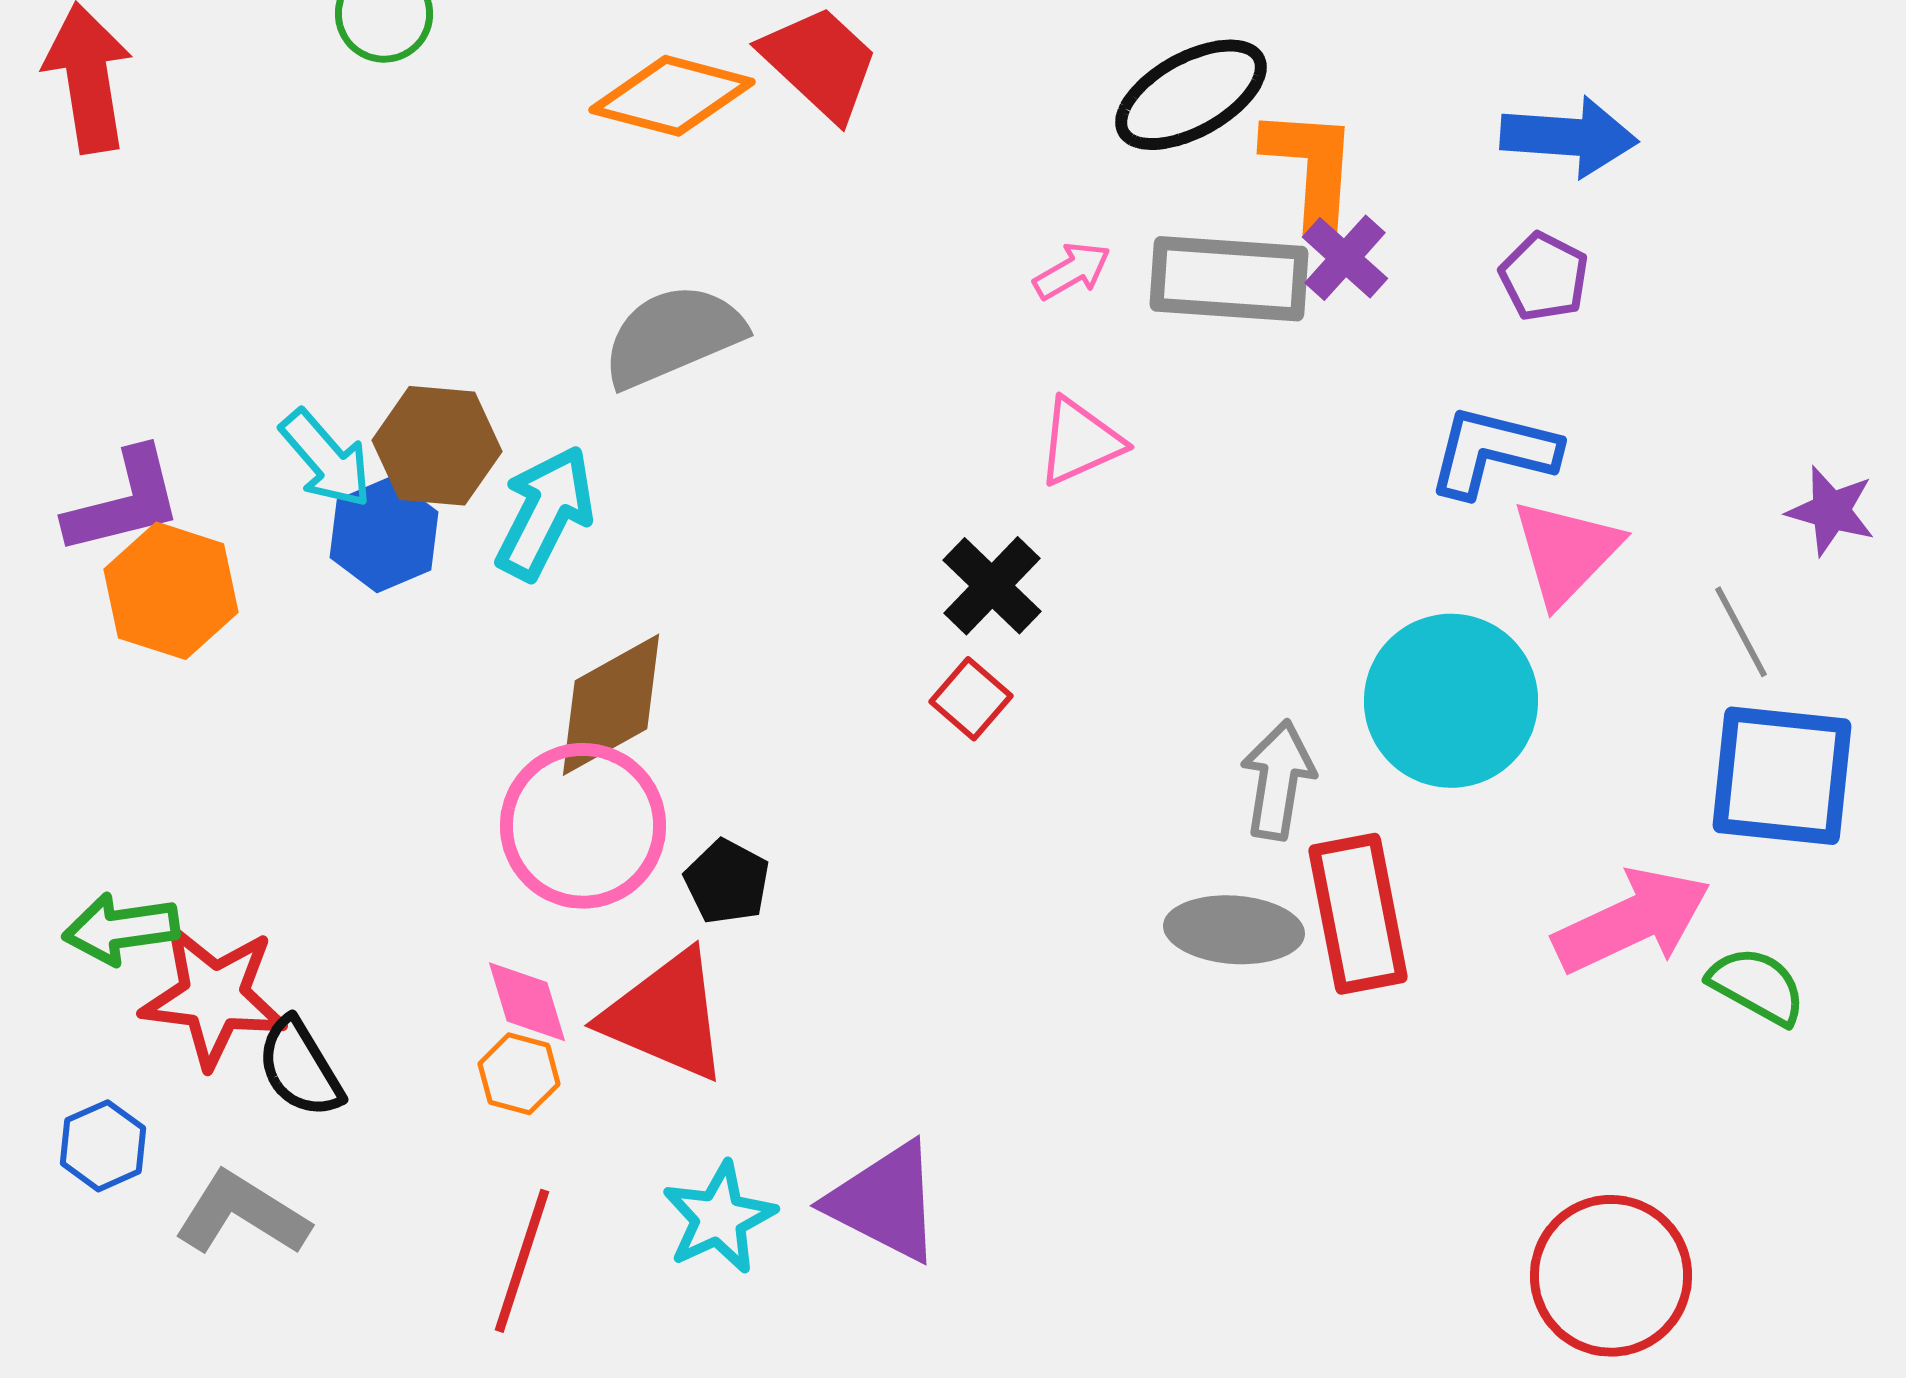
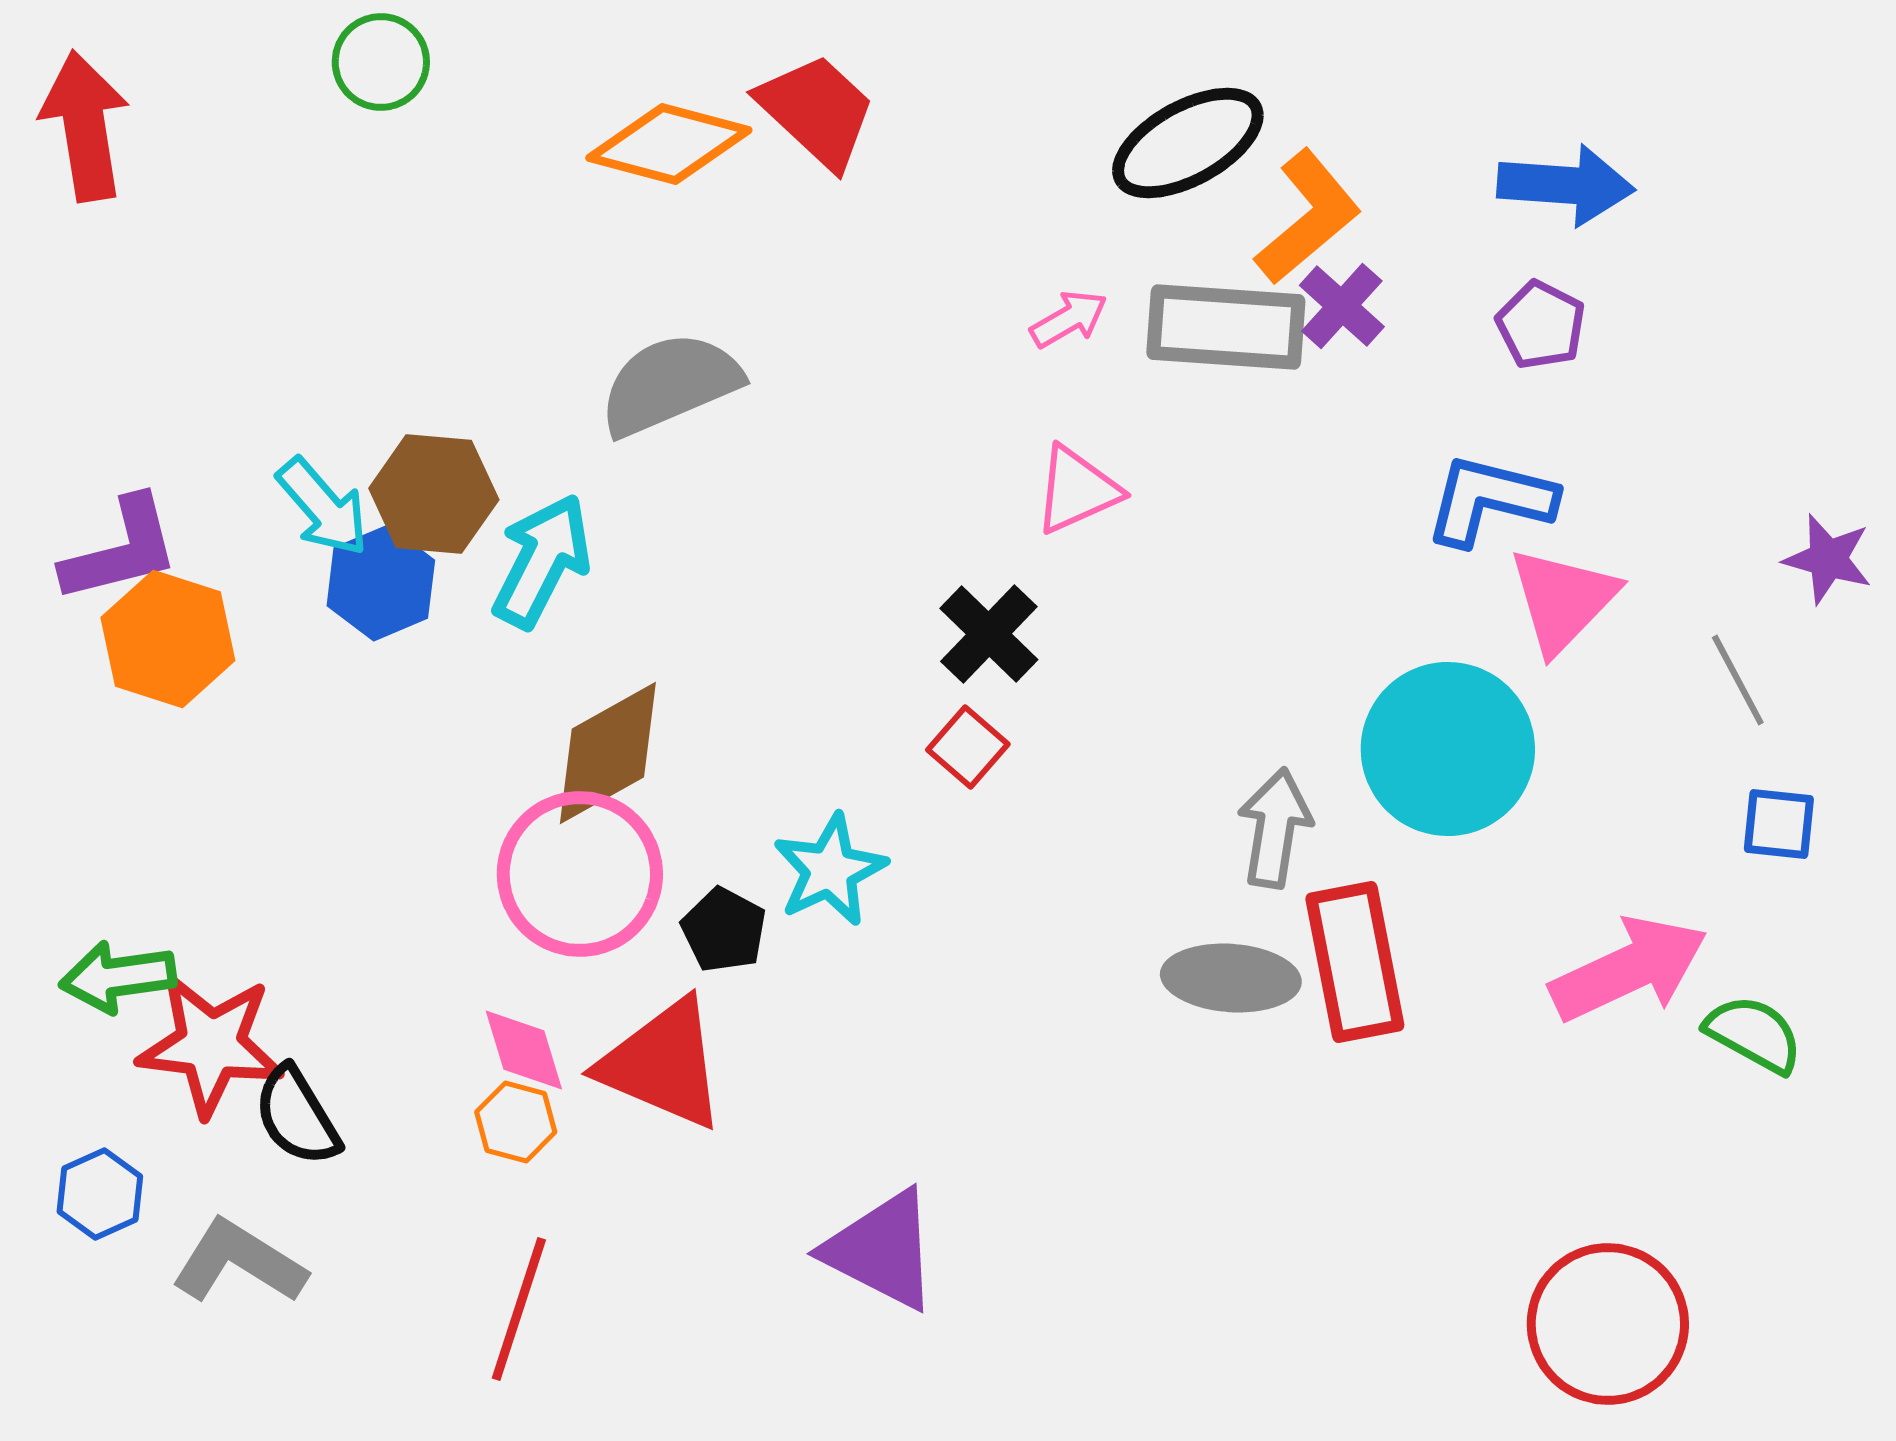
orange L-shape: (1311, 169) -> (1308, 217), turned 46
blue square: (1782, 776) -> (1779, 824), size x0.5
cyan star: (719, 1218) -> (830, 870), moved

